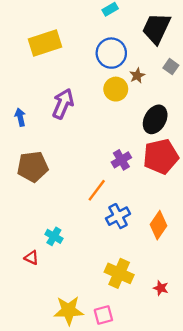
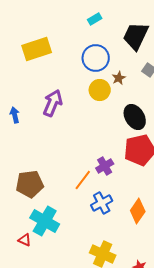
black ellipse: (155, 119) -> (135, 117), turned -60
purple cross: (121, 160) -> (105, 166), moved
brown pentagon: (33, 167) -> (30, 184), moved
cyan cross: (54, 236) -> (45, 221), size x1.8

